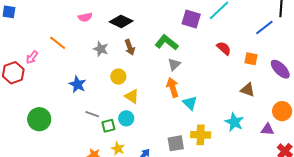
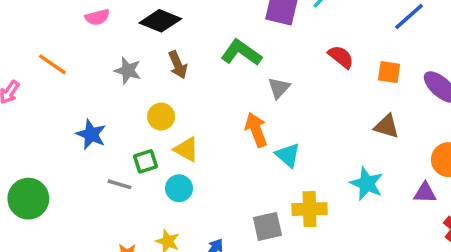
gray triangle: (174, 64) -> (279, 88), moved
green square: (108, 126) -> (146, 161), moved

